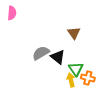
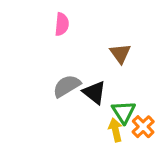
pink semicircle: (12, 13) -> (62, 24), moved
orange cross: (88, 78) -> (143, 127), turned 32

